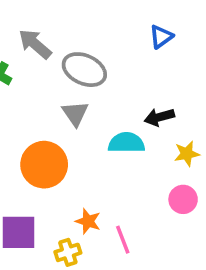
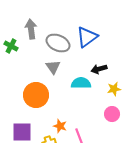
blue triangle: (161, 37) -> (87, 37), moved, size x1.6
gray arrow: (35, 44) -> (31, 29), turned 42

